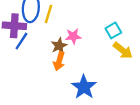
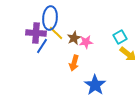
yellow line: (49, 14) -> (56, 33), moved, turned -63
brown star: (59, 46) -> (74, 38), moved

